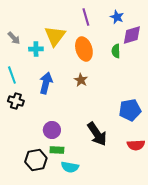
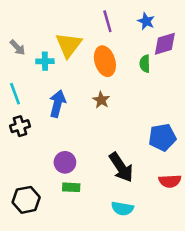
black cross: (16, 101) -> (20, 126), turned -35
black hexagon: (36, 160) -> (26, 200), moved
cyan semicircle: (70, 167) -> (122, 209), moved

